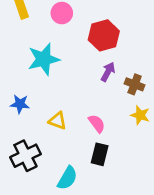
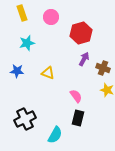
cyan star: (44, 59) -> (27, 43), moved, size x0.7
blue star: (20, 104) -> (17, 71), moved
yellow triangle: (58, 121) -> (48, 73), moved

